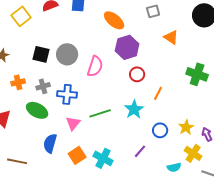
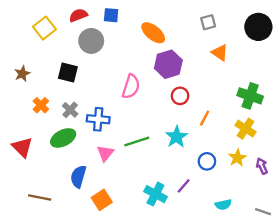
gray square: (153, 11) -> (208, 22), moved
gray circle: (67, 54) -> (91, 41), moved
orange cross: (18, 82) -> (41, 105), turned -32
gray cross: (43, 86) -> (70, 110), turned -32
green ellipse: (37, 110) -> (63, 138), turned -55
yellow cross: (193, 153) -> (246, 129), moved
orange square: (77, 155) -> (102, 200), moved
cyan cross: (103, 158) -> (155, 194), moved

